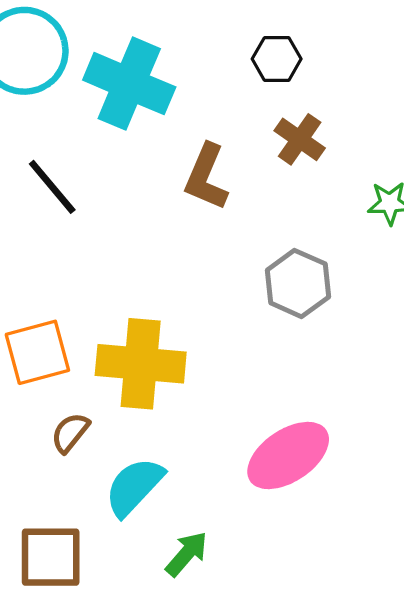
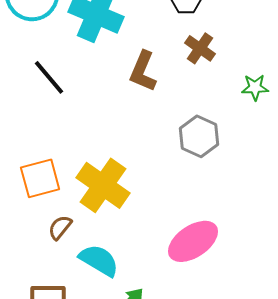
yellow cross: (141, 364) -> (103, 185), turned 30
cyan semicircle: (134, 487) -> (99, 260), turned 78

